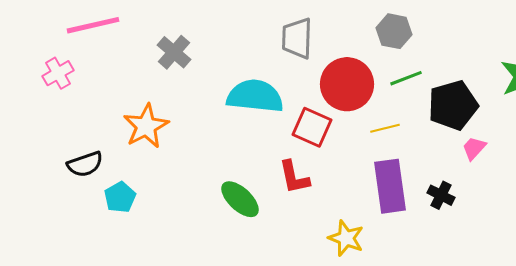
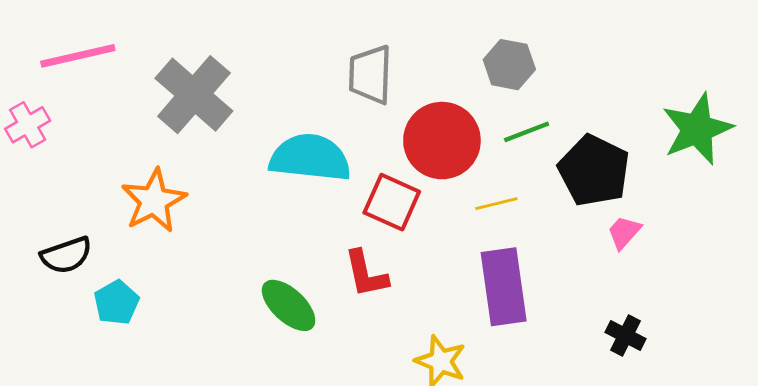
gray cross: (174, 52) -> (194, 95), size x1.6
black pentagon: (453, 105) -> (594, 171), turned -30
black cross: (441, 195) -> (625, 336), moved

